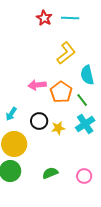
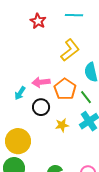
red star: (44, 18) -> (38, 21), moved
cyan arrow: (11, 114) -> (20, 93), moved
black circle: (39, 121) -> (41, 107), moved

